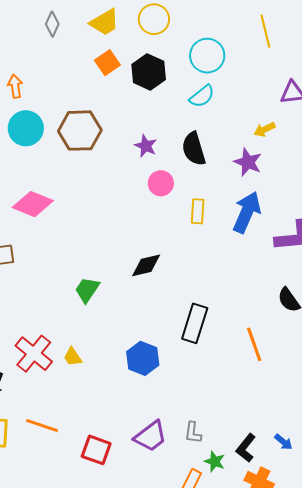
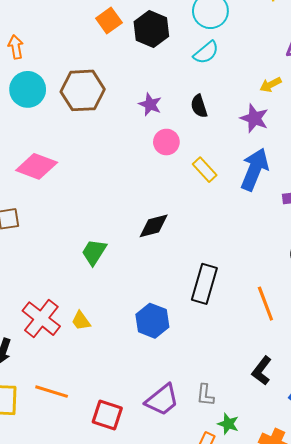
black semicircle: (194, 149) -> (199, 106), size x0.7
yellow rectangle: (198, 211) -> (205, 170), turned -45
black L-shape: (246, 448) -> (262, 371), moved

